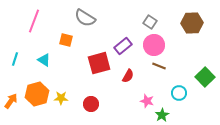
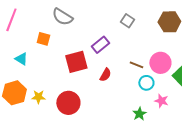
pink circle: (154, 45) -> (160, 63), moved
cyan circle: (179, 93) -> (146, 83), moved
pink star: (147, 101) -> (161, 101), moved
red circle: (91, 104) -> (68, 103), size x1.5

